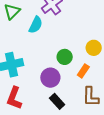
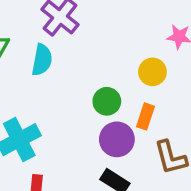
purple circle: (50, 78) -> (117, 139), moved

